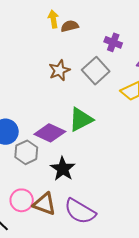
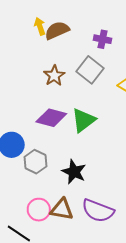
brown semicircle: (70, 26) -> (57, 30), size x1.4
purple diamond: (50, 133) -> (51, 118), moved

